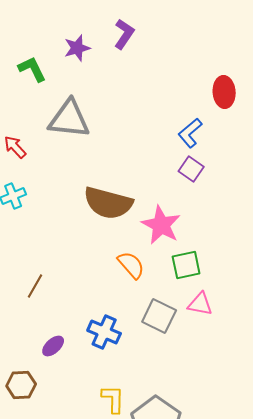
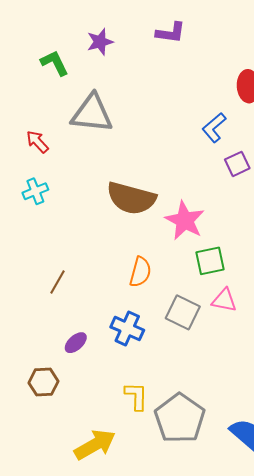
purple L-shape: (124, 34) -> (171, 33), moved, turned 64
purple square: (191, 169) -> (237, 164), moved, turned 30
orange semicircle: (131, 265) -> (140, 272), moved, turned 56

